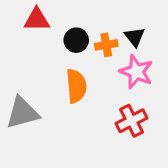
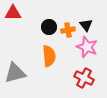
red triangle: (37, 20) -> (13, 13), moved
red cross: (132, 121) -> (84, 78), turned -36

